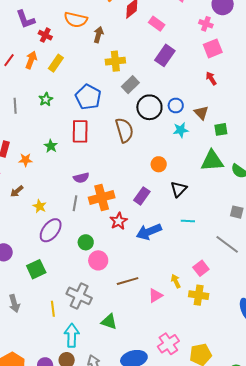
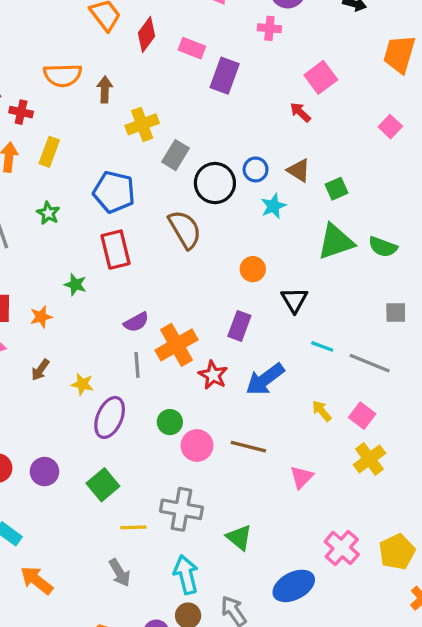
pink square: (213, 48) -> (321, 77), moved
purple rectangle: (165, 55) -> (225, 76), moved
cyan line: (188, 221) -> (322, 346), turned 32
gray line: (227, 244) -> (370, 363), moved
brown line: (128, 281) -> (248, 447), moved, turned 45
yellow arrow: (176, 281) -> (322, 411), moved
yellow cross: (199, 295) -> (369, 459), turned -30
gray arrow: (14, 303) -> (120, 573), moved
yellow line: (53, 309) -> (133, 527), moved, turned -70
green triangle: (109, 322) -> (239, 537), turned 36

